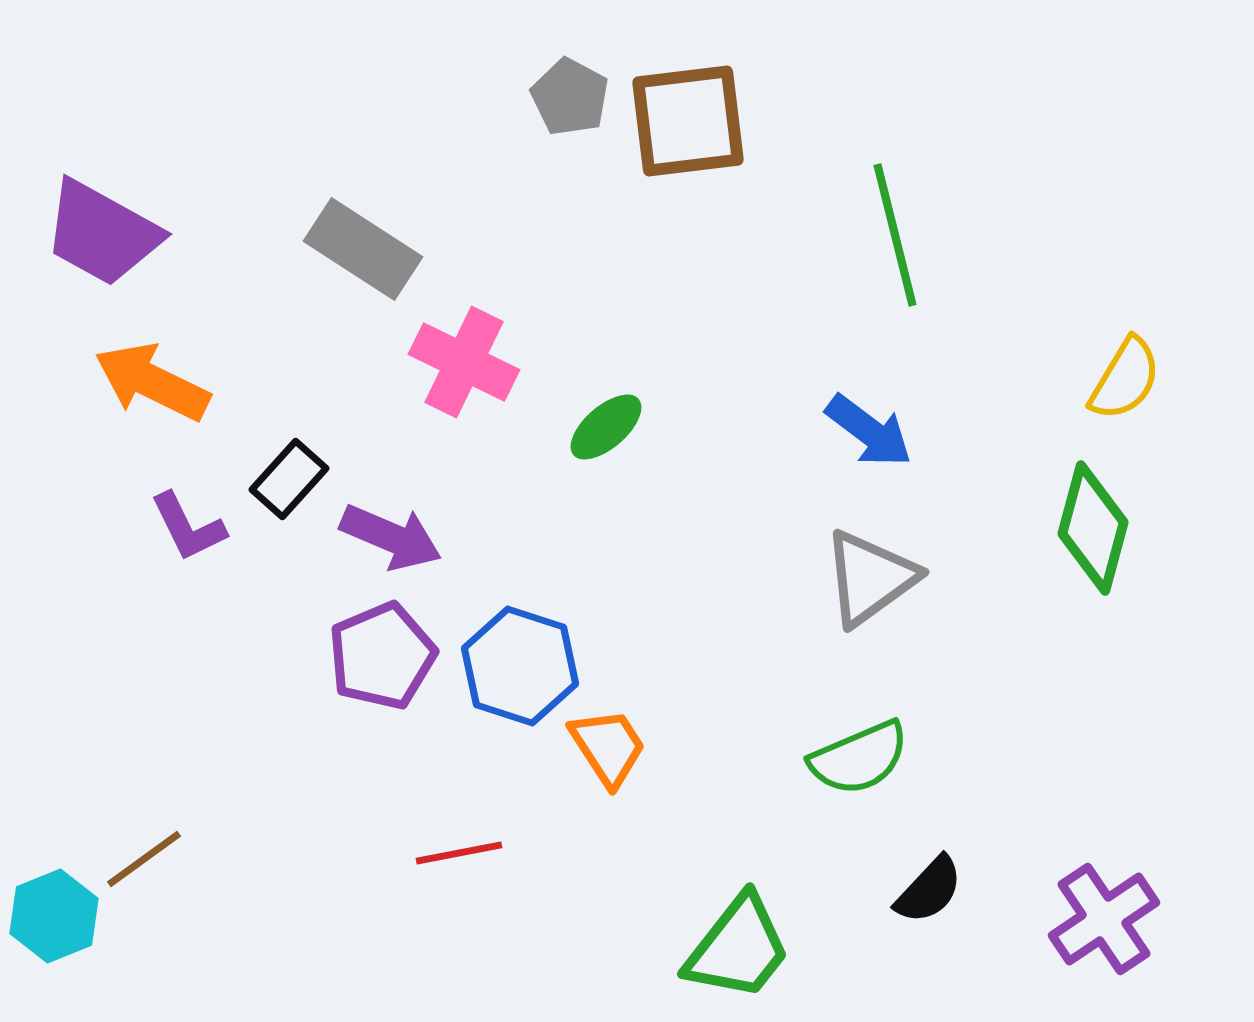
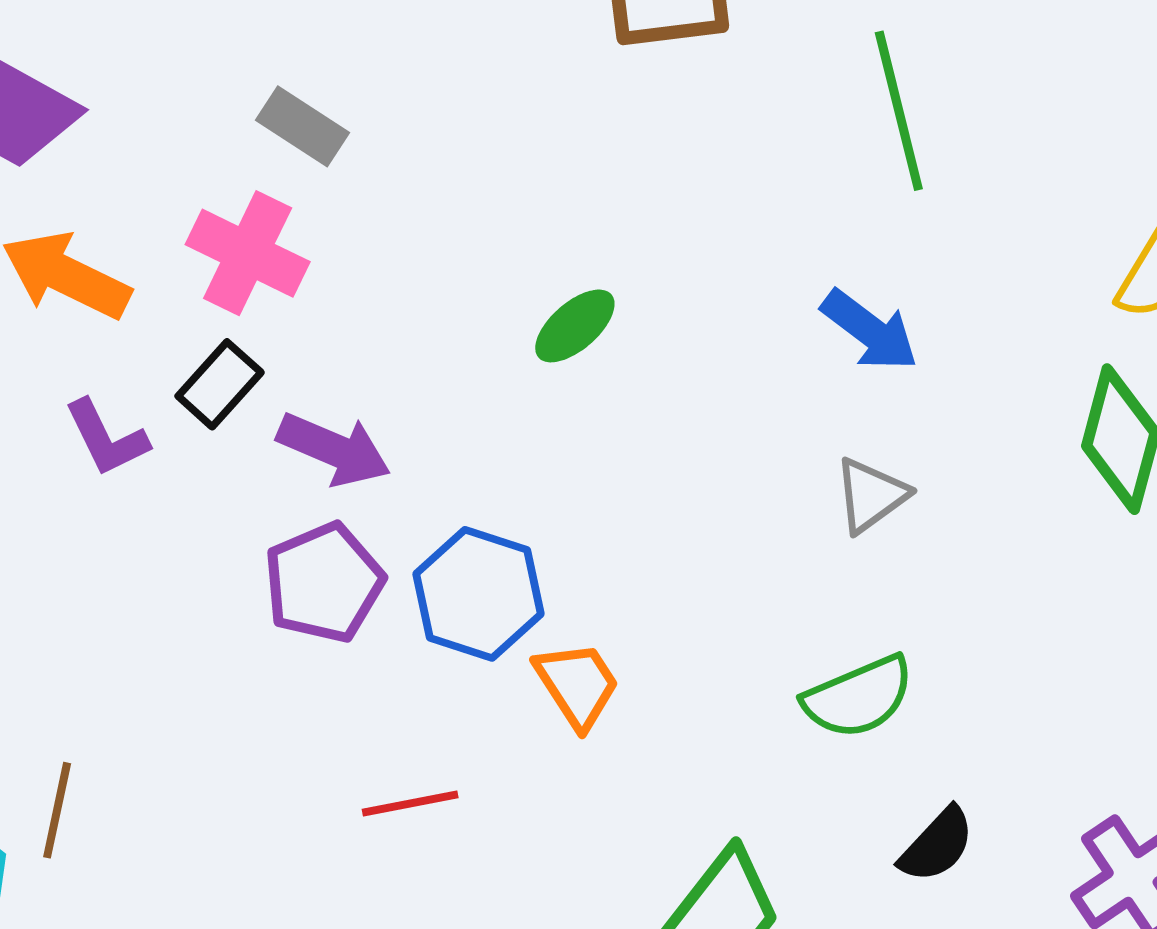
gray rectangle: (363, 249) -> (303, 126), size x0.7
pink cross: (464, 362) -> (248, 253), moved
gray triangle: (870, 578) -> (871, 495), size x0.7
brown line: (144, 859) -> (57, 810), turned -42

